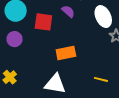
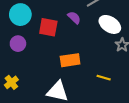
white ellipse: (103, 17) -> (110, 24), turned -35
yellow line: (101, 79) -> (104, 78), moved

